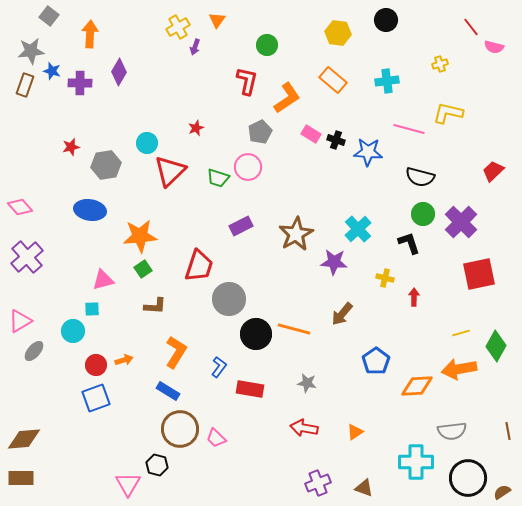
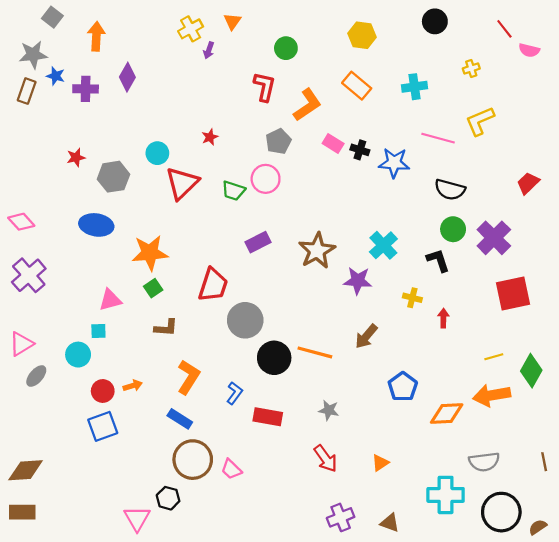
black circle: (386, 20) -> (435, 21), moved
yellow L-shape: (448, 113) -> (480, 121), turned -36
red arrow: (304, 428) -> (326, 458), turned -136

